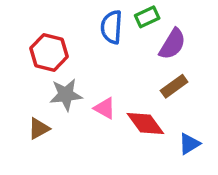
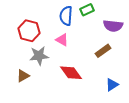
purple semicircle: (172, 44) -> (113, 26), moved, turned 66
pink triangle: (105, 108) -> (62, 40), moved
red diamond: (145, 123) -> (71, 73), moved

